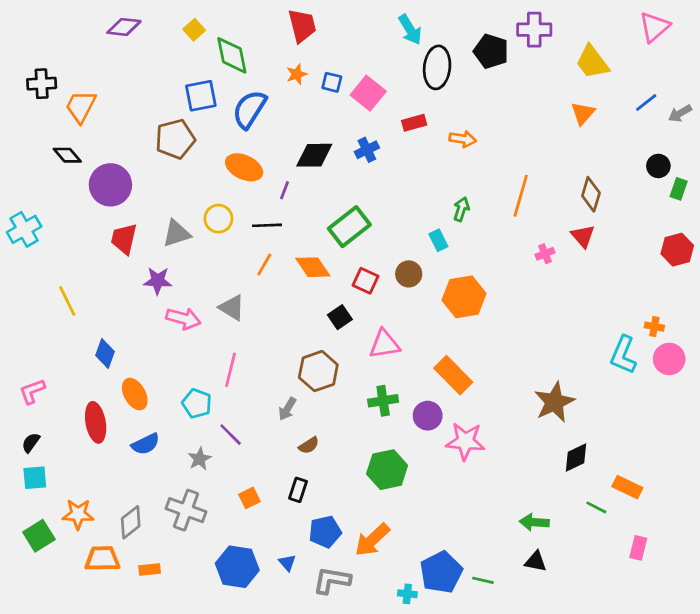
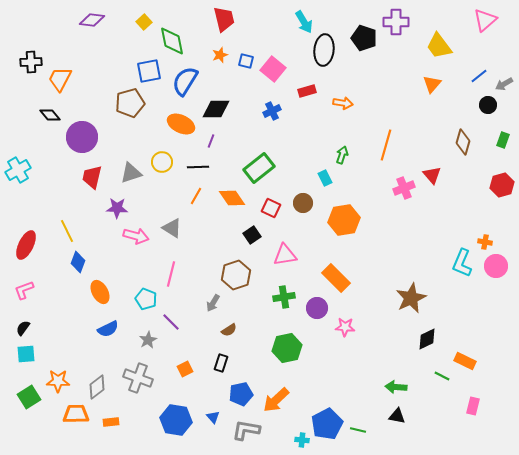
black diamond: (314, 155) -> (216, 109), moved
black circle: (658, 166) -> (488, 105), moved
brown diamond: (591, 194) -> (463, 142), moved
pink cross: (545, 254) -> (404, 188), size x1.5
yellow line: (67, 301) -> (67, 231), moved
red ellipse: (96, 422) -> (26, 245), moved, turned 36
pink star: (465, 441) -> (345, 327), size x0.7

